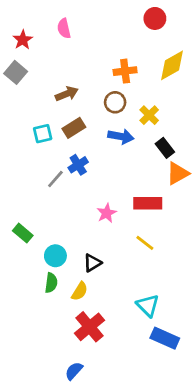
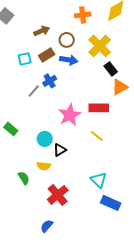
brown circle: (115, 102) -> (67, 40), moved
yellow cross: (149, 115) -> (100, 46), size x1.6
blue arrow: (121, 136) -> (69, 60), moved
pink star: (107, 213) -> (70, 115), size x1.6
cyan circle: (55, 256) -> (45, 139), moved
green semicircle: (51, 283) -> (24, 178), moved, turned -40
yellow semicircle: (80, 291) -> (44, 166), moved, turned 64

